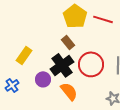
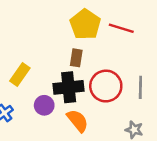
brown rectangle: (68, 42) -> (76, 58), turned 48
black cross: (62, 65) -> (69, 87), turned 30

